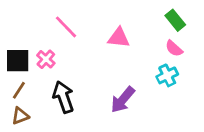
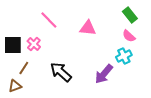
brown line: (19, 90) -> (24, 68), moved
black arrow: (63, 97) -> (61, 72), moved, turned -30
purple arrow: (123, 100) -> (104, 74), moved

